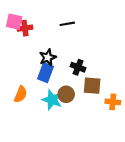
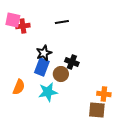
brown square: (92, 86) -> (97, 110), moved
brown circle: (66, 94) -> (61, 74), moved
cyan star: (52, 100) -> (48, 92), turned -30

